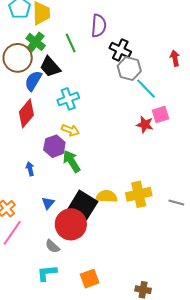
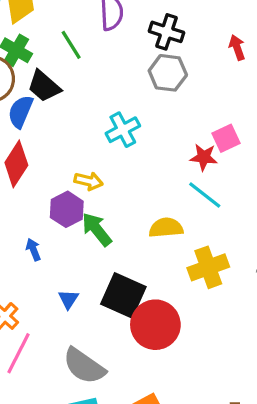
black cross: (120, 50) -> (167, 32), moved
cyan line: (146, 89) -> (205, 195), moved
cyan cross: (68, 99) -> (123, 130), moved
yellow semicircle: (107, 196) -> (166, 228), moved
red circle: (71, 224) -> (155, 325), moved
gray semicircle: (52, 246) -> (84, 366), size x1.8

